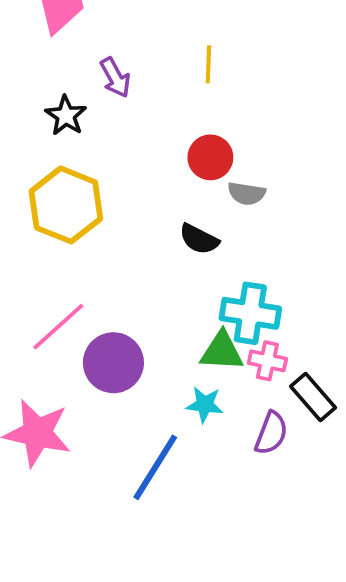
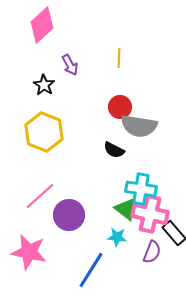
gray semicircle: (247, 194) -> (139, 126), size x1.8
green triangle: (222, 351) -> (126, 209), turned 35
pink cross: (267, 361) -> (150, 214), size x1.8

